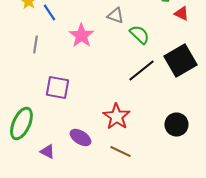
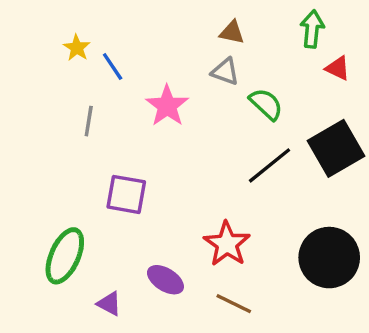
black circle: (176, 124) -> (329, 258), size x1.5

